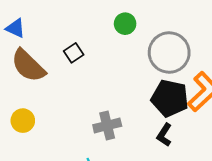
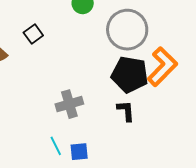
black L-shape: (164, 135) -> (126, 111), turned 145

